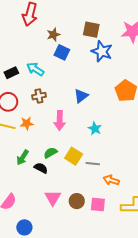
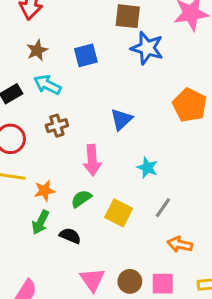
brown star: (53, 35) -> (37, 50), moved
blue square: (62, 52) -> (86, 55), turned -35
orange star: (27, 123) -> (45, 191), moved
green semicircle: (50, 153) -> (81, 199), moved
gray line: (93, 164) -> (163, 208), moved, turned -56

